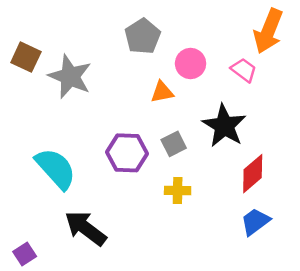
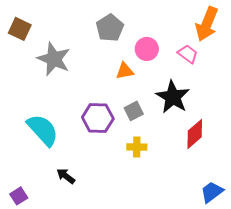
brown square: (26, 57) -> (20, 29), moved
blue trapezoid: (255, 222) -> (212, 192), moved
black arrow: (86, 228) -> (66, 176), size x0.6

